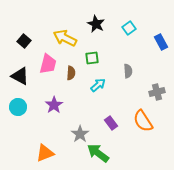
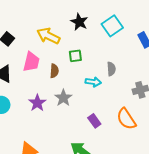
cyan square: (129, 28) -> (112, 26), size x1.5
cyan arrow: (98, 85) -> (93, 82), moved, turned 49
gray star: (80, 134) -> (63, 98), moved

